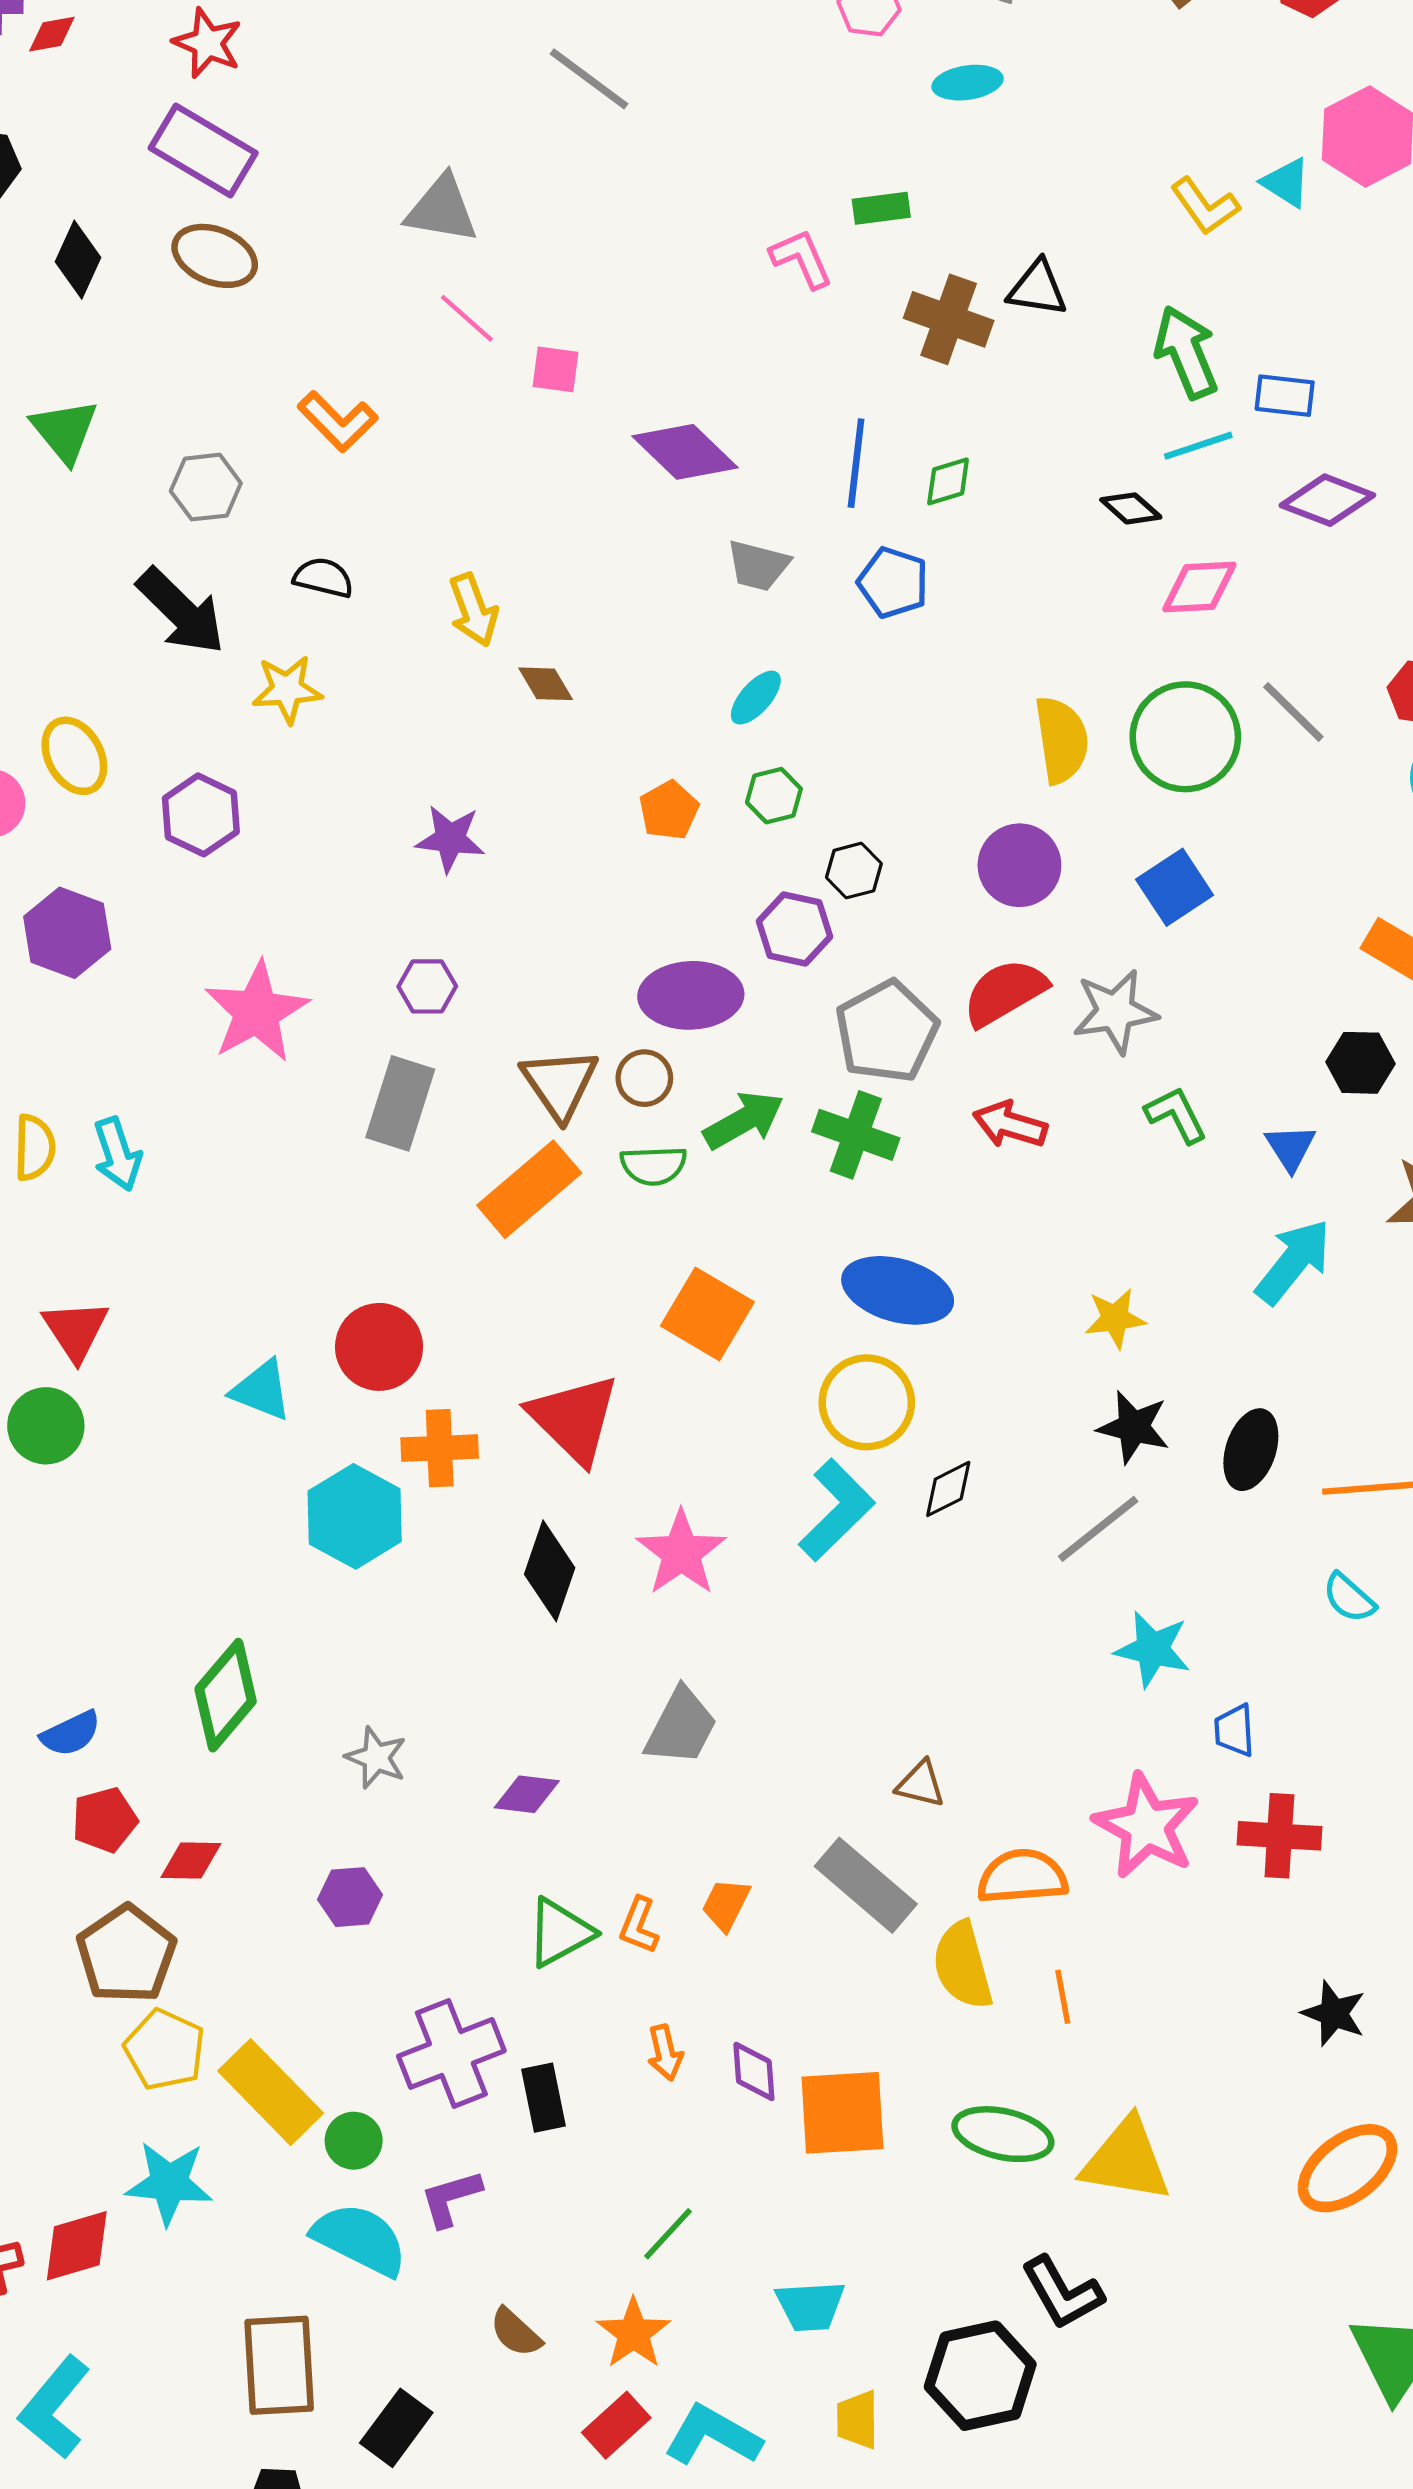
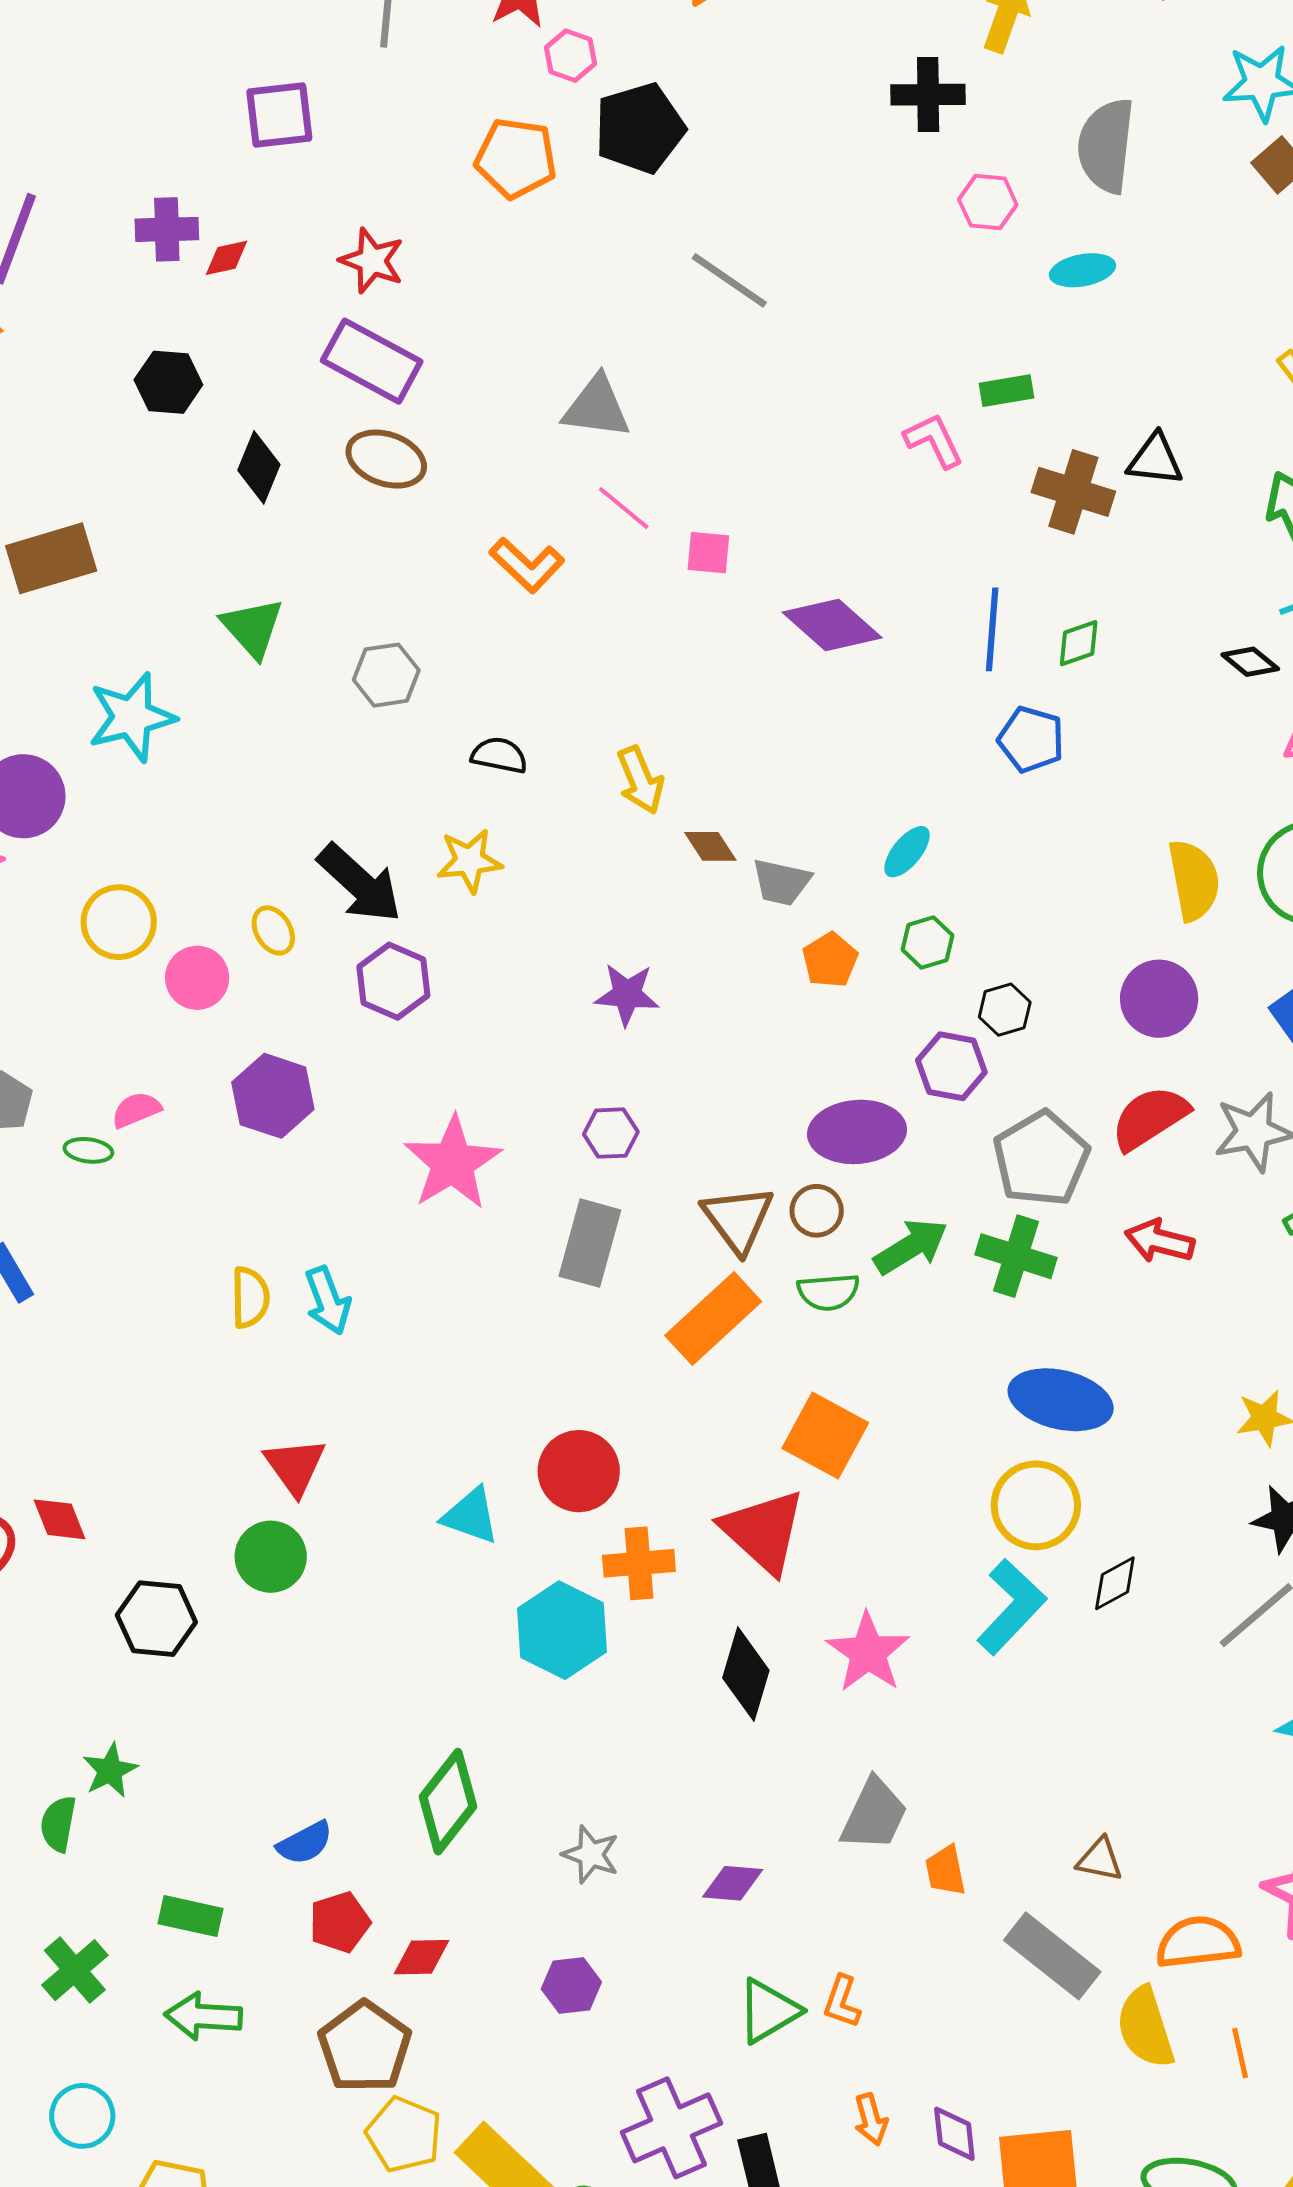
orange L-shape: (338, 421) -> (527, 565), moved
gray trapezoid: (758, 565) -> (781, 882), moved
black arrow: (181, 611) -> (360, 883), moved
yellow ellipse: (74, 756) -> (273, 930), size x0.7
orange square: (707, 1314) -> (825, 1435), moved
orange trapezoid: (726, 1904) -> (945, 1871), moved, turned -36

